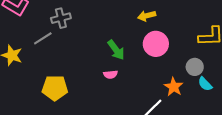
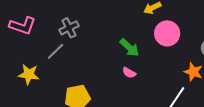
pink semicircle: (111, 74) -> (129, 73), turned 48

